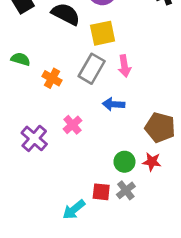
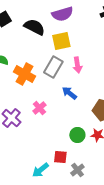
orange cross: (52, 78) -> (24, 74), size x1.5
blue arrow: (114, 104) -> (69, 93), turned 35
gray cross: (126, 190) -> (77, 170), moved

